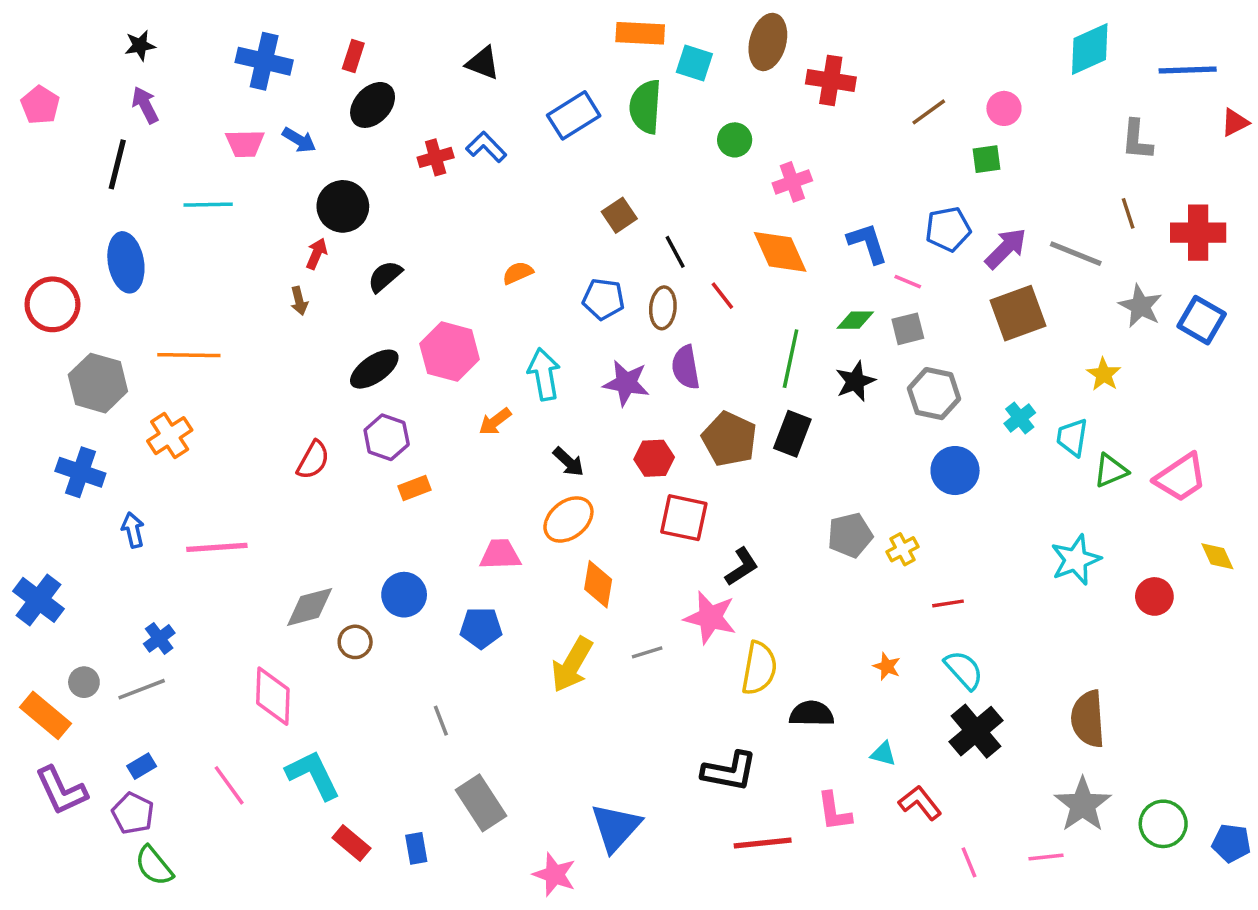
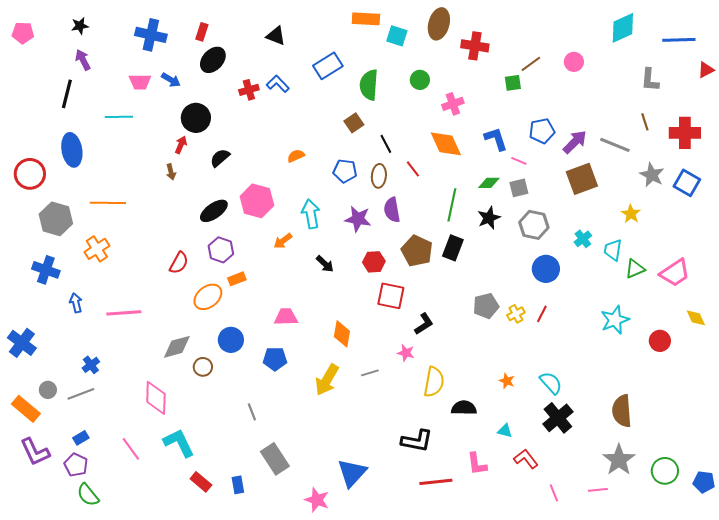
pink pentagon: (40, 105) -> (23, 33), moved, turned -30
green semicircle: (645, 107) -> (369, 85), moved
green square: (986, 159) -> (513, 83), moved
orange ellipse: (568, 519) -> (208, 297), moved
red line: (948, 603) -> (542, 314), moved, turned -54
pink star: (710, 617) -> (406, 353), size x0.6

